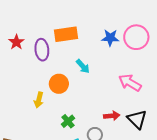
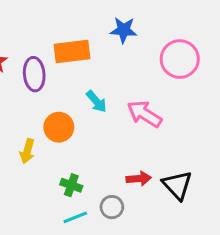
blue star: (110, 38) -> (124, 30), moved
pink arrow: (130, 83) -> (144, 114), moved
green cross: (68, 121) -> (71, 185), turned -32

